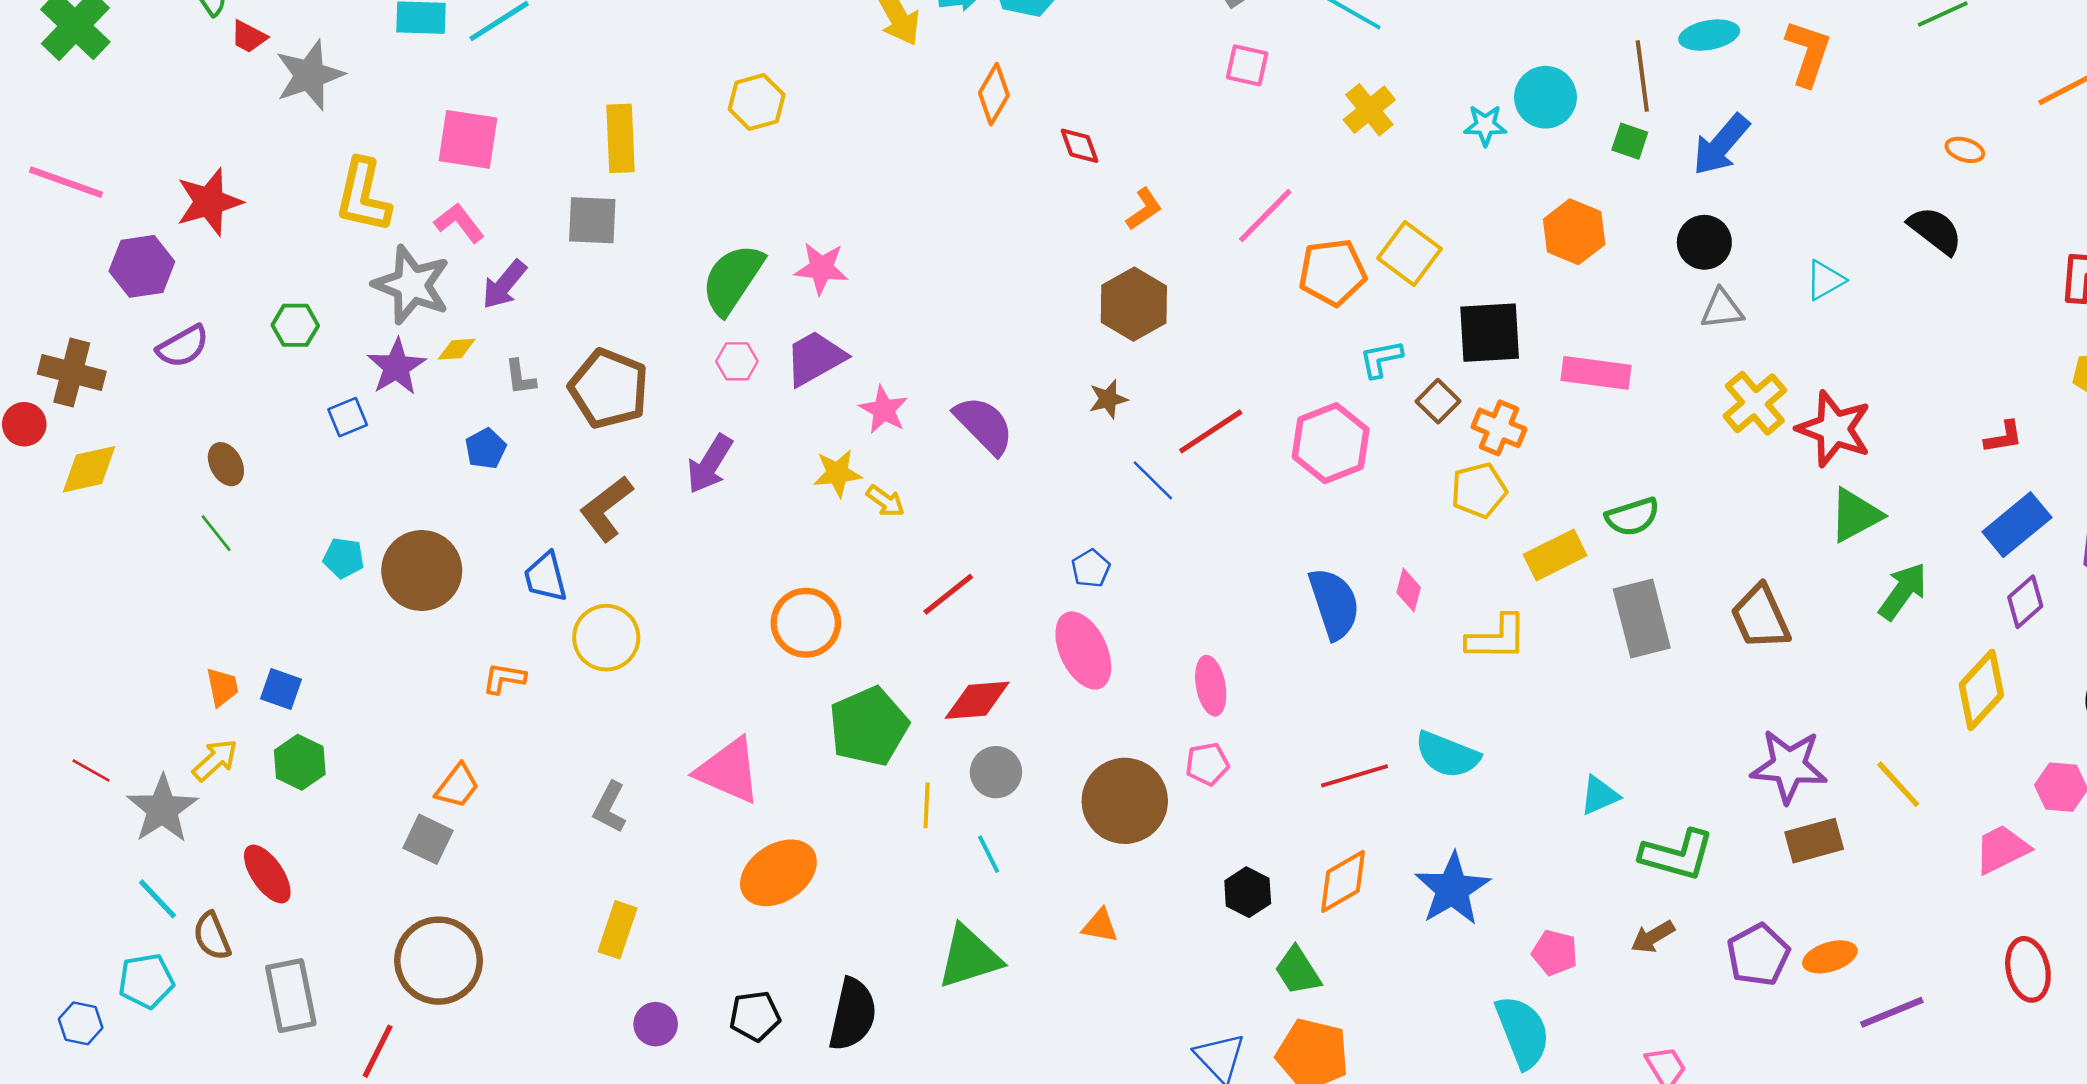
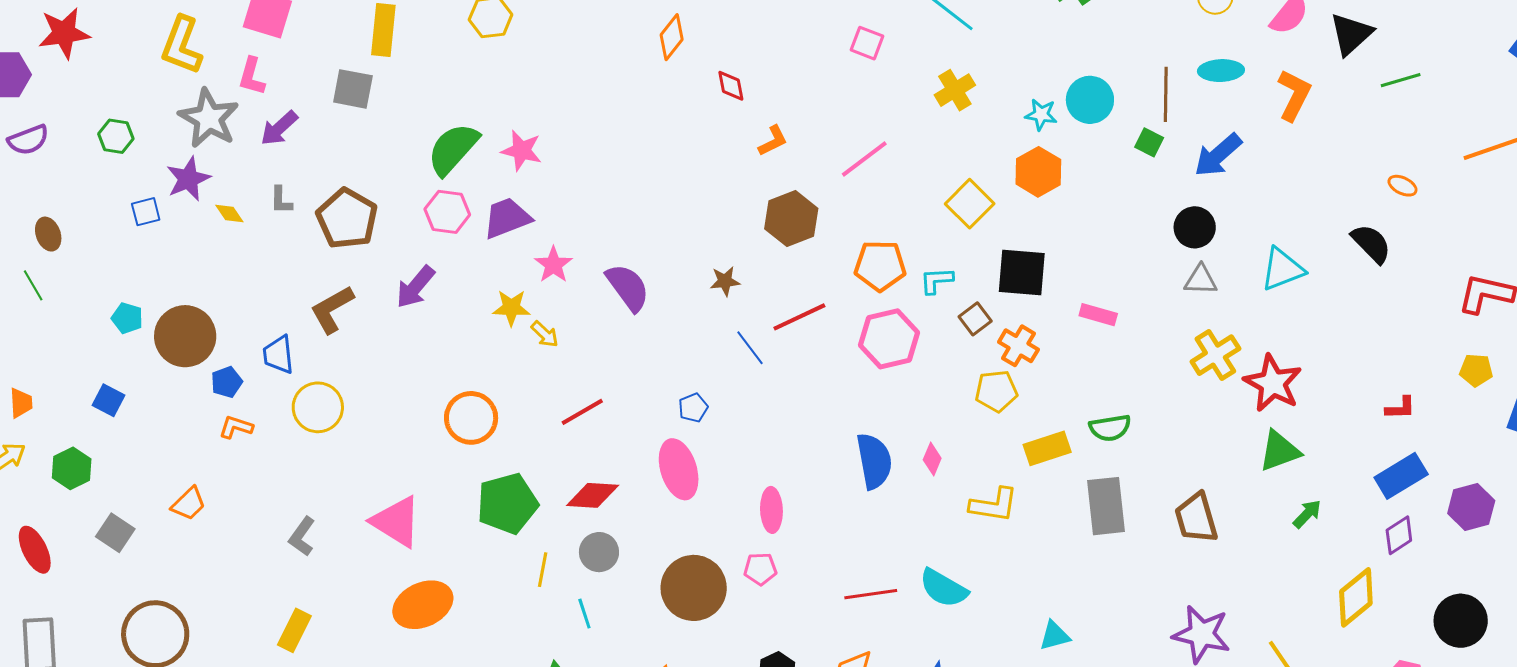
pink L-shape: (459, 223) -> (252, 76), turned -135
orange hexagon: (1574, 232) -> (1038, 172), moved
orange pentagon: (1332, 272) -> (880, 266), moved
cyan triangle: (1825, 280) -> (1282, 269), size x1.4
brown hexagon: (1134, 304) -> (791, 219), moved
yellow diamond: (457, 349) -> (229, 214), moved, turned 52
pink hexagon: (737, 361) -> (447, 212), size x1.4
pink rectangle: (1596, 373) -> (1098, 315), size x0.7
blue pentagon: (486, 449) -> (227, 382), moved
green arrow: (1903, 591) -> (1307, 514), size x0.7
blue square: (281, 689) -> (108, 400), moved
gray square: (428, 839) -> (115, 533), moved

